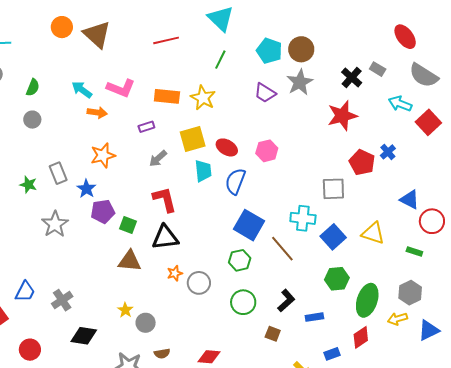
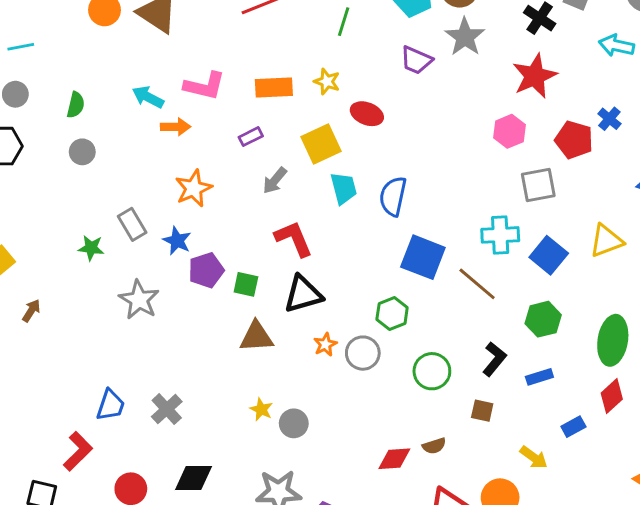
yellow star: (203, 98) -> (327, 81), size x0.7
red ellipse: (227, 147) -> (367, 114), moved
pink hexagon: (267, 151) -> (509, 131), moved
yellow triangle: (373, 233) -> (606, 241), turned -30
green hexagon: (240, 260) -> (392, 314), moved
green hexagon: (337, 279) -> (543, 319), moved
black diamond: (84, 336) -> (194, 478), moved
brown semicircle: (162, 353) -> (434, 446), moved

